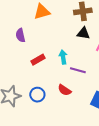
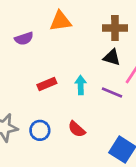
purple semicircle: (20, 35) -> (24, 39), moved, turned -104
purple line: (78, 70) -> (112, 93), moved

